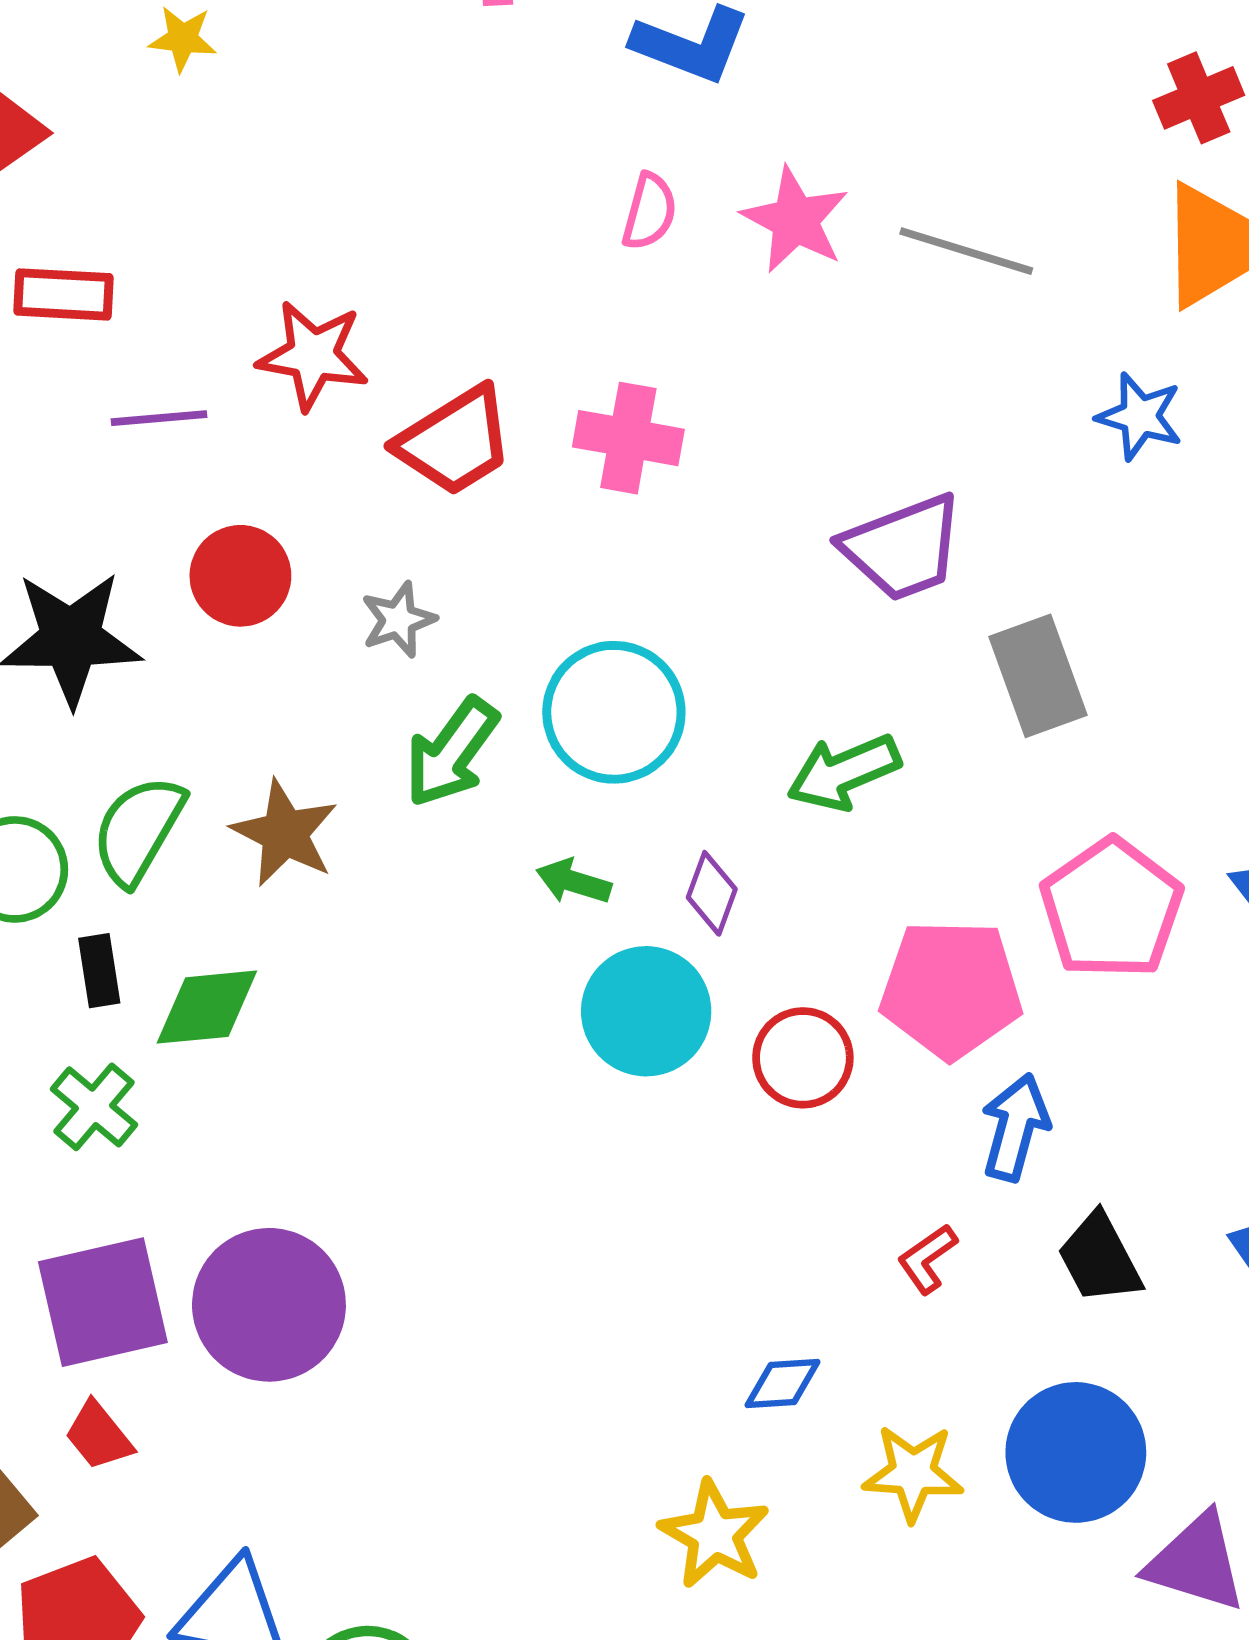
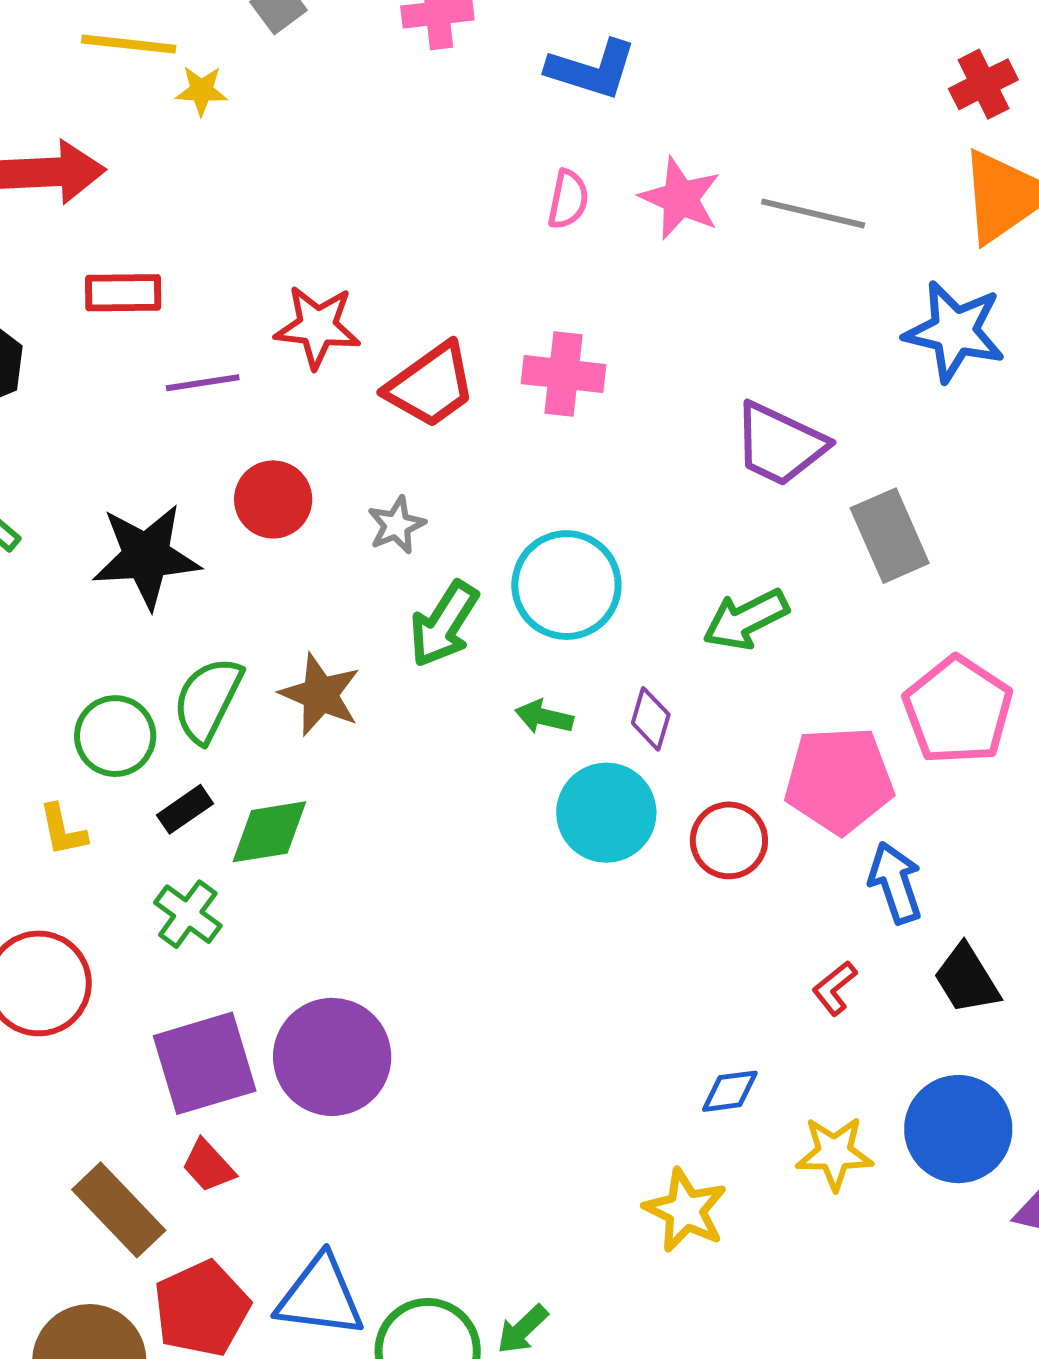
blue star: (1140, 416) -> (955, 331), size x1.5
purple trapezoid: (903, 548) -> (780, 444), turned 50
black rectangle: (99, 971) -> (185, 809), turned 68
blue arrow: (1015, 1127) -> (895, 883), turned -30

